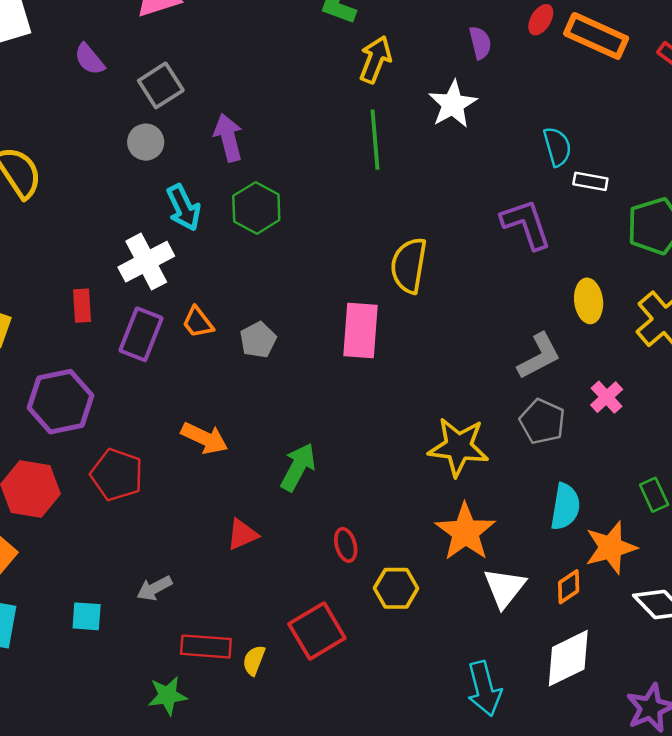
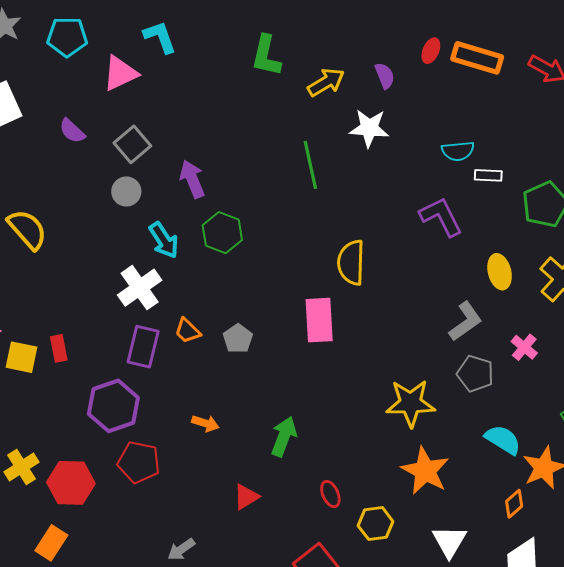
yellow arrow: (375, 59) -> (326, 82), moved, turned 45
white star: (453, 104) -> (369, 128), turned -30
cyan semicircle: (557, 147) -> (458, 151), turned 108
red rectangle: (82, 306) -> (59, 348), moved
purple hexagon: (61, 402) -> (113, 406), moved
orange arrow: (205, 438) -> (205, 423), size x0.7
cyan semicircle: (565, 507) -> (503, 440), turned -60
white triangle: (504, 588) -> (449, 541), moved

